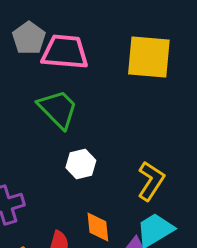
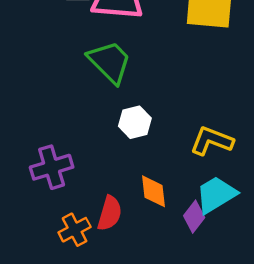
yellow L-shape: (151, 181) -> (212, 141), turned -102

